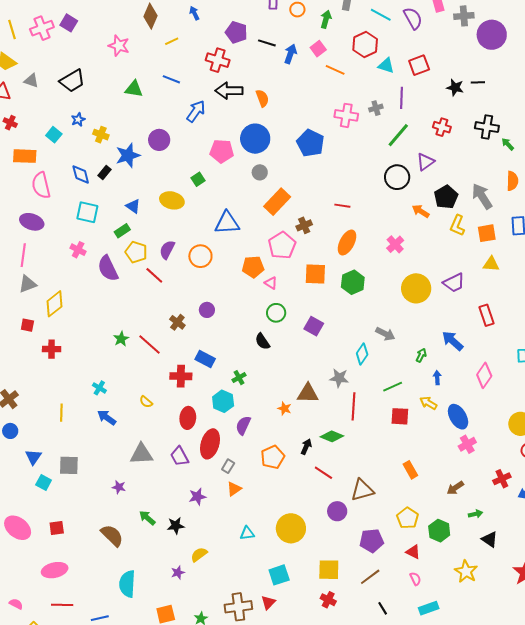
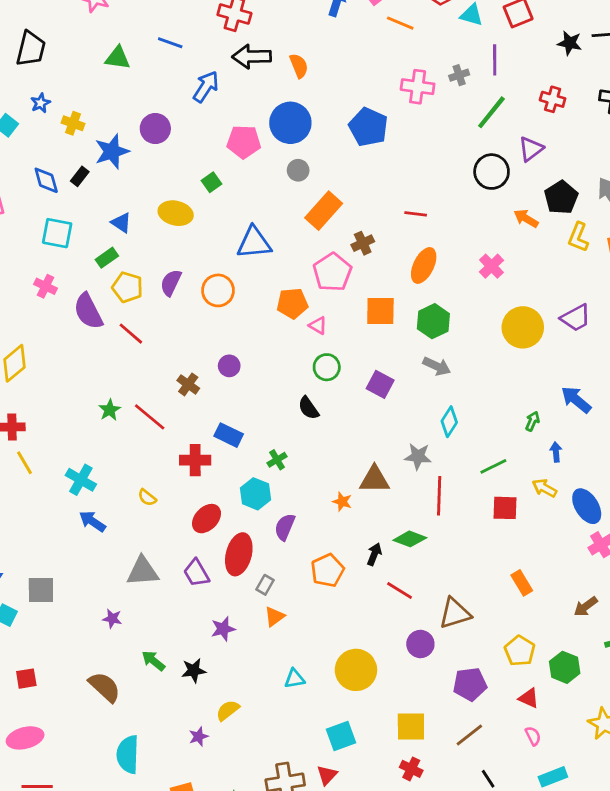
black trapezoid: (72, 81) -> (31, 49), turned -44
red line: (154, 275) -> (131, 334), moved
gray arrow: (385, 334) -> (437, 366), moved
cyan cross: (99, 388) -> (81, 480), size x1.5
yellow line: (61, 413) -> (25, 463), moved, turned -30
red ellipse: (188, 418) -> (207, 519), turned 40

